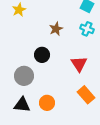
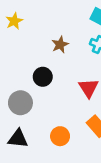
orange circle: (47, 103) -> (60, 136), moved

